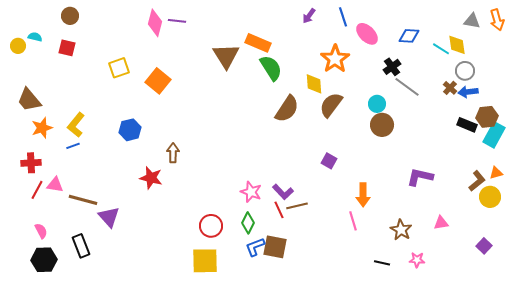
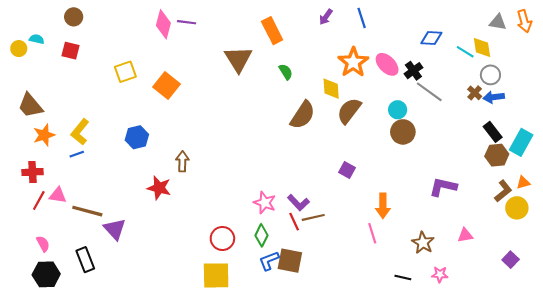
pink ellipse: (367, 34) -> (387, 64), moved
orange rectangle: (258, 43) -> (272, 31), moved, turned 40
green semicircle: (271, 68) -> (286, 72), size x0.6
brown hexagon: (487, 117) -> (497, 155), moved
black rectangle: (467, 125) -> (493, 132), turned 30

